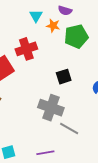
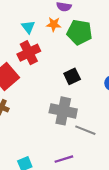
cyan triangle: (36, 16) -> (28, 27), moved
green pentagon: (76, 36) -> (79, 32), turned 30

